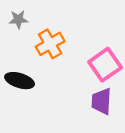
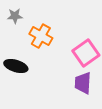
orange cross: (50, 44) -> (41, 36), turned -30

